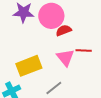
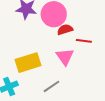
red line: (84, 50) -> (84, 41), moved

